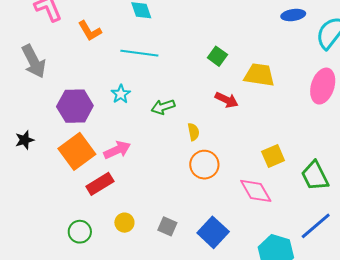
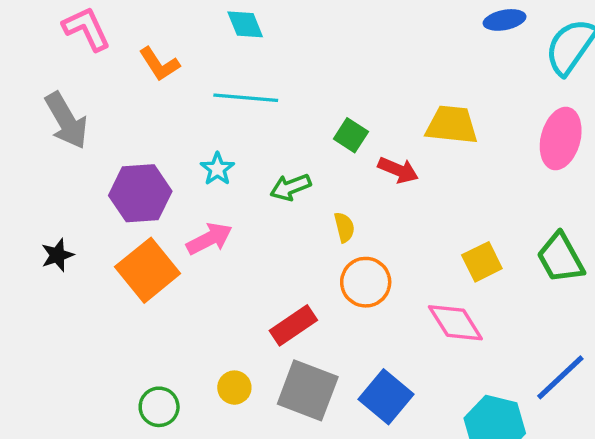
green square: (217, 56) -> (351, 135), moved
pink arrow: (117, 150) -> (209, 239), moved
green trapezoid: (315, 176) -> (560, 258), moved
red rectangle: (100, 184) -> (293, 325), moved
gray square: (167, 226) -> (308, 390), size x1.8

